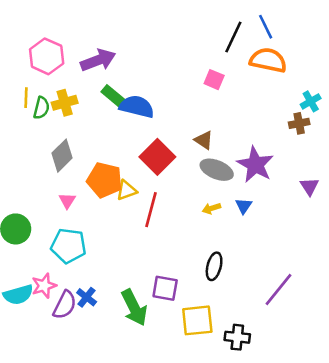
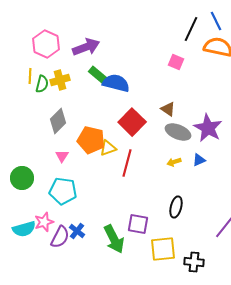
blue triangle: (244, 206) -> (199, 160), turned 32

